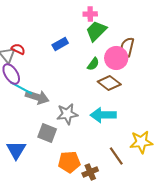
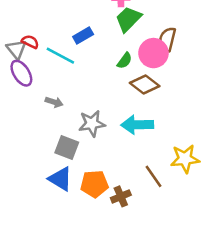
cyan line: (21, 88) -> (60, 56), moved
gray arrow: (37, 97) -> (54, 102), size x0.6
blue triangle: (16, 150) -> (60, 179), moved, turned -30

